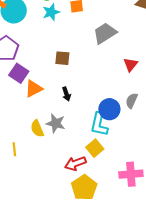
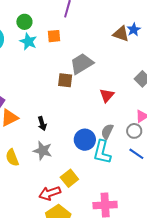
cyan star: (51, 12) -> (28, 42), turned -30
brown square: (62, 58) -> (65, 80), moved
gray star: (56, 123) -> (43, 151), moved
cyan L-shape: (99, 124) -> (102, 152), moved

